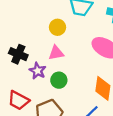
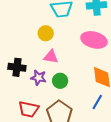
pink triangle: (56, 53) -> (51, 57), turned 35

